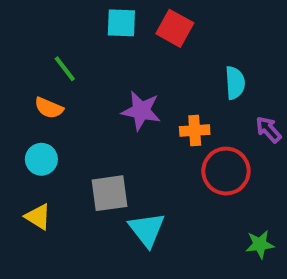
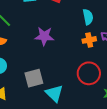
orange cross: (195, 130) -> (89, 40), moved
red circle: (226, 171) -> (89, 73), moved

